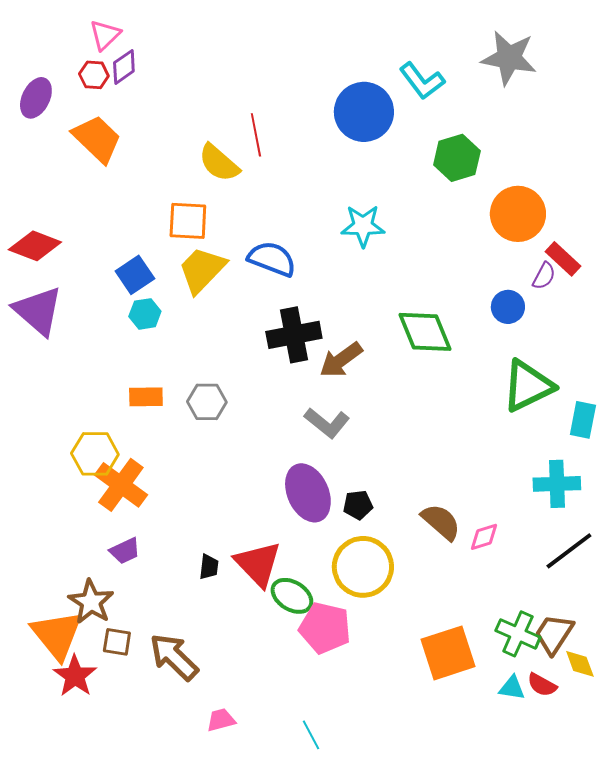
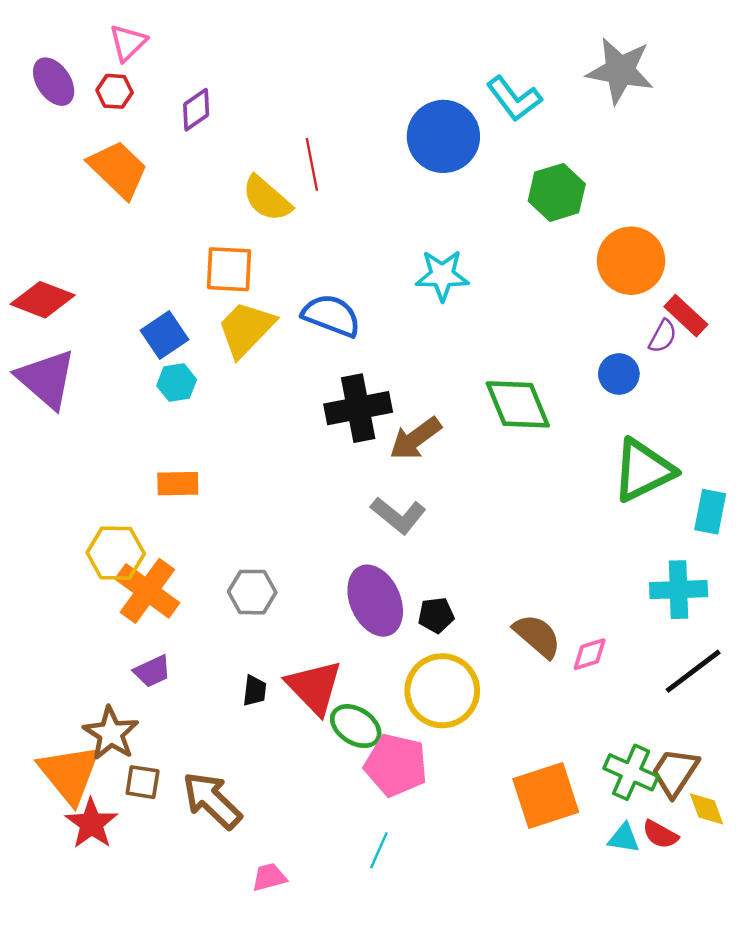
purple diamond: (124, 67) -> (196, 110), moved
purple ellipse: (36, 98) -> (54, 82), moved, turned -60
gray hexagon: (207, 402) -> (252, 592), moved
cyan line: (311, 735) -> (379, 850), moved, turned 52

